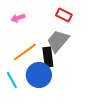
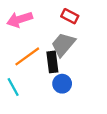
pink arrow: (18, 18) -> (20, 19), size x1.6
blue circle: (39, 75) -> (62, 84), moved, size x0.7

